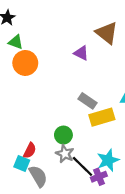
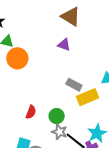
brown triangle: (107, 33) -> (71, 17), moved
red semicircle: (30, 151) -> (31, 112), moved

